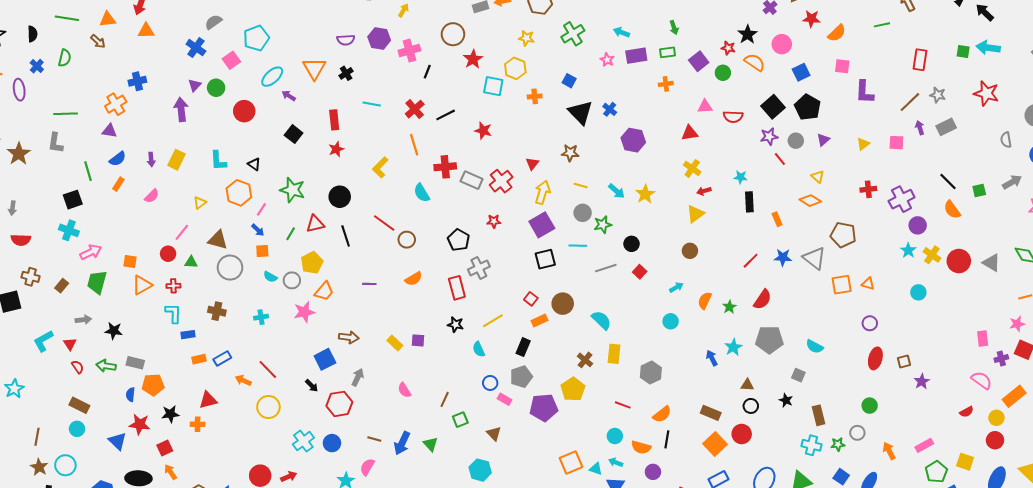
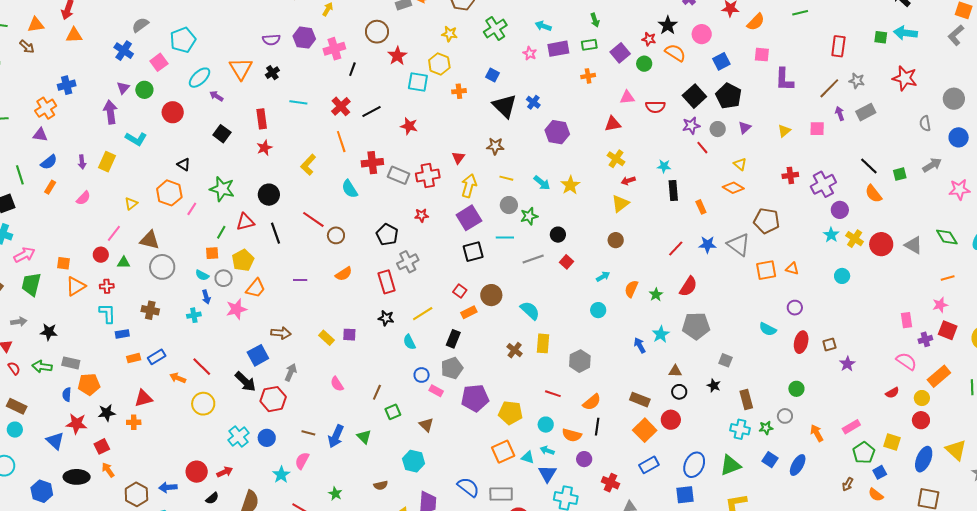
cyan L-shape: (218, 161) -> (136, 139), moved, turned -55
red cross: (501, 181) -> (428, 176), turned 30
blue arrow: (258, 230) -> (206, 297), moved, turned 32
orange square: (262, 251) -> (212, 253), moved
cyan semicircle: (815, 347) -> (768, 329), moved
black arrow: (312, 386) -> (245, 382), size x1.6
yellow pentagon: (573, 389) -> (510, 413), moved, turned -30

